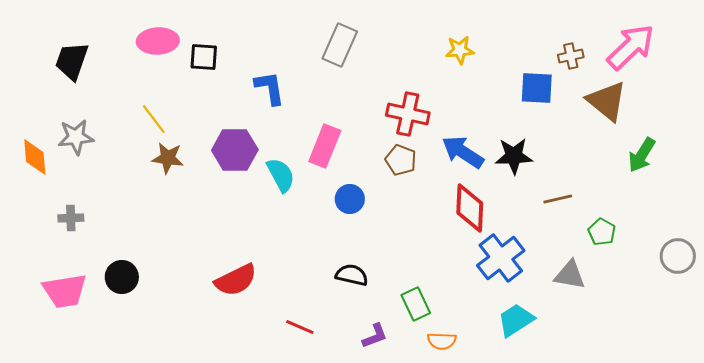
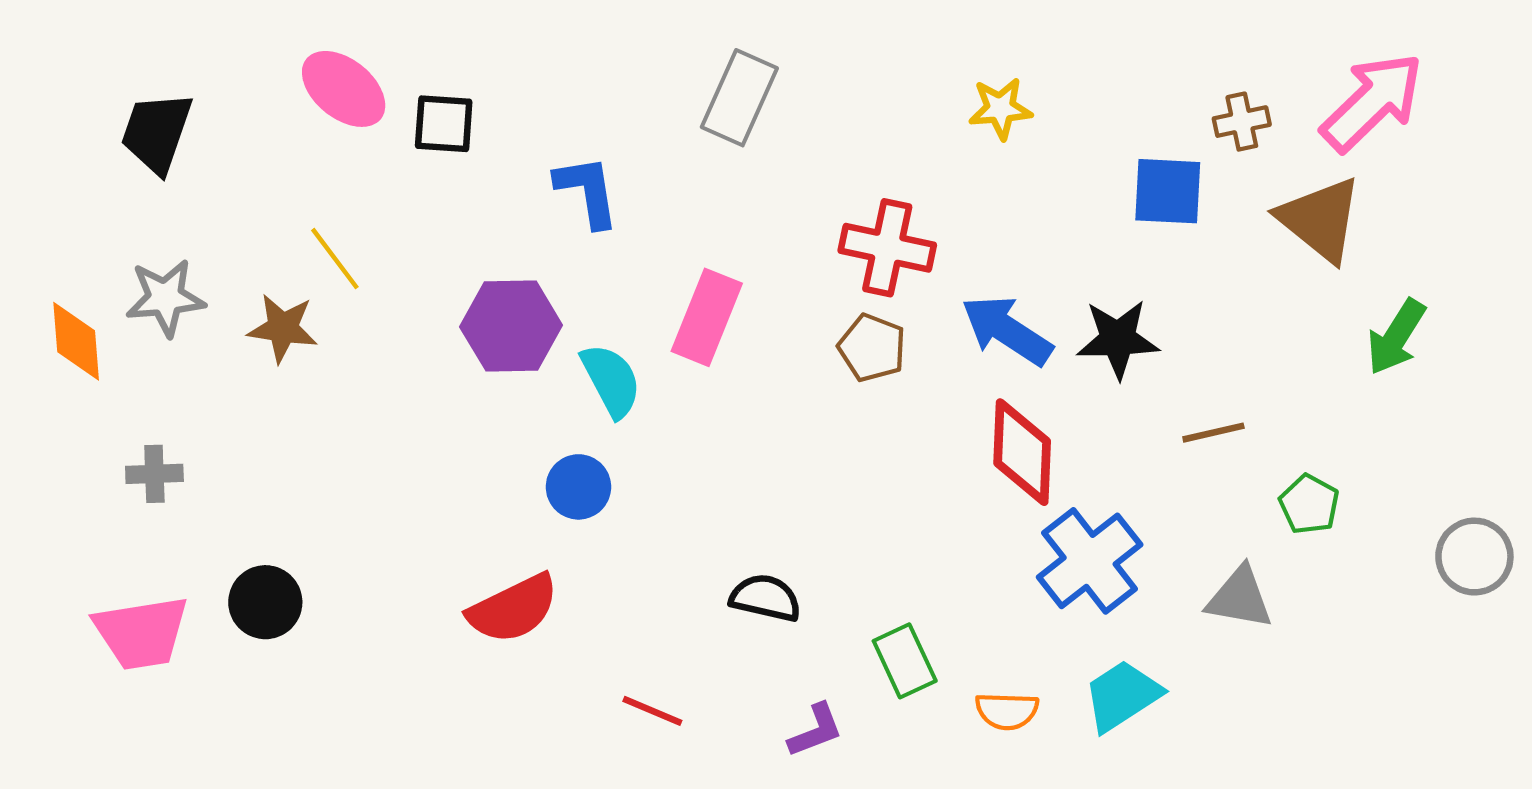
pink ellipse: (158, 41) -> (344, 89), turned 42
brown star: (168, 158) -> (283, 328), moved
blue circle: (350, 199) -> (578, 487), moved
orange semicircle: (442, 341) -> (1007, 711), moved

